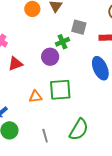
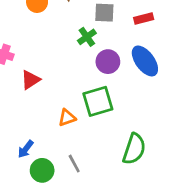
purple circle: (50, 57) -> (108, 62), moved
gray line: (45, 136) -> (74, 164), moved

